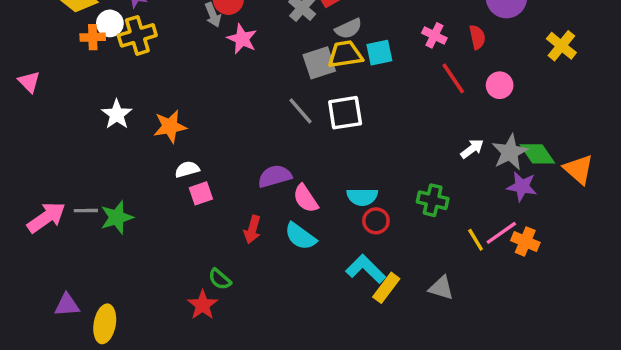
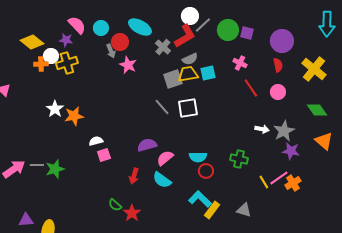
red semicircle: (477, 37) -> (278, 65), moved
yellow cross: (561, 46) -> (314, 69), size x1.4
orange star: (170, 126) -> (74, 116), moved
white arrow: (472, 149) -> (262, 129), turned 48
green diamond: (537, 154) -> (317, 110), moved
pink semicircle: (306, 199) -> (165, 158), turned 84
orange cross: (525, 241) -> (293, 183), turned 35
red star: (203, 305) -> (132, 213), moved

